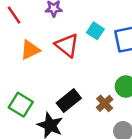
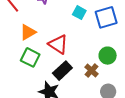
red triangle: (67, 45) -> (58, 44), moved
green square: (21, 105) -> (30, 57), moved

